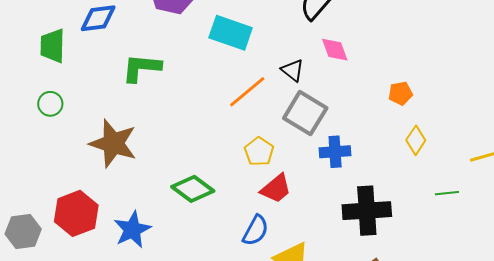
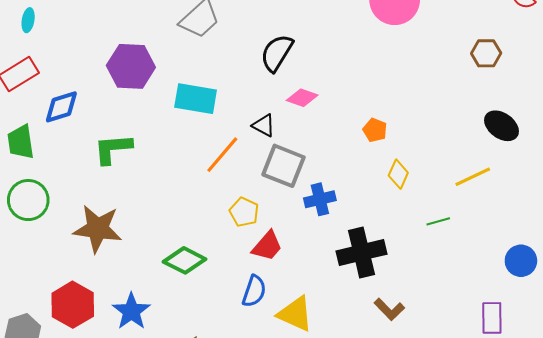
pink diamond: (335, 50) -> (302, 98), turned -40
orange pentagon: (400, 93) -> (375, 130), turned -30
green circle: (50, 104) -> (28, 200), size x1.6

